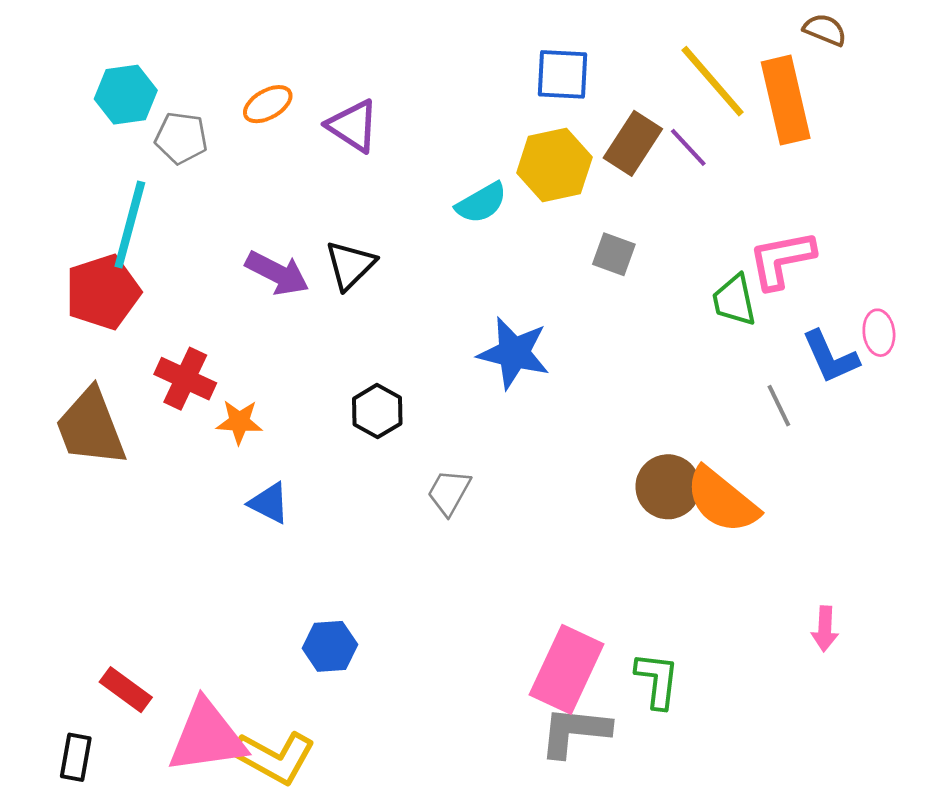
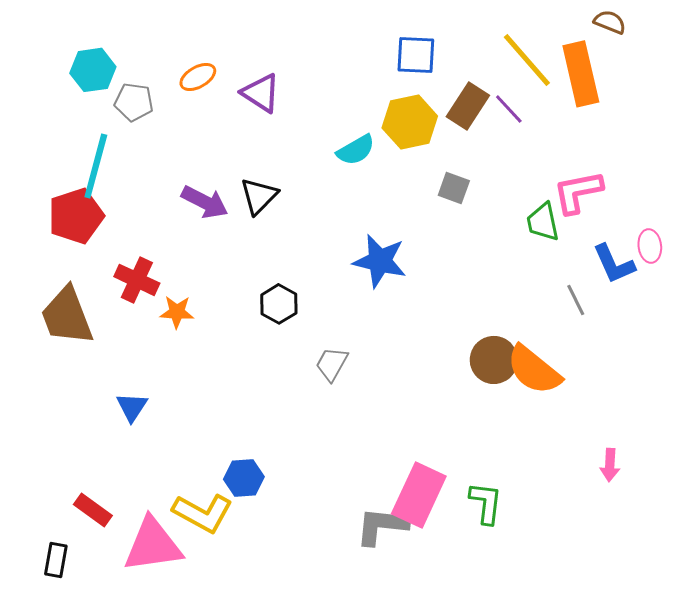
blue triangle: (269, 503) -> (132, 407), moved, turned 36
gray L-shape: (575, 732) -> (382, 526), moved
yellow L-shape: (274, 757) -> (203, 513), moved

